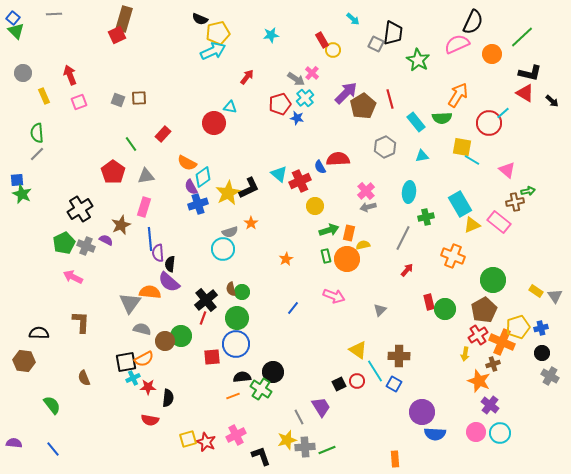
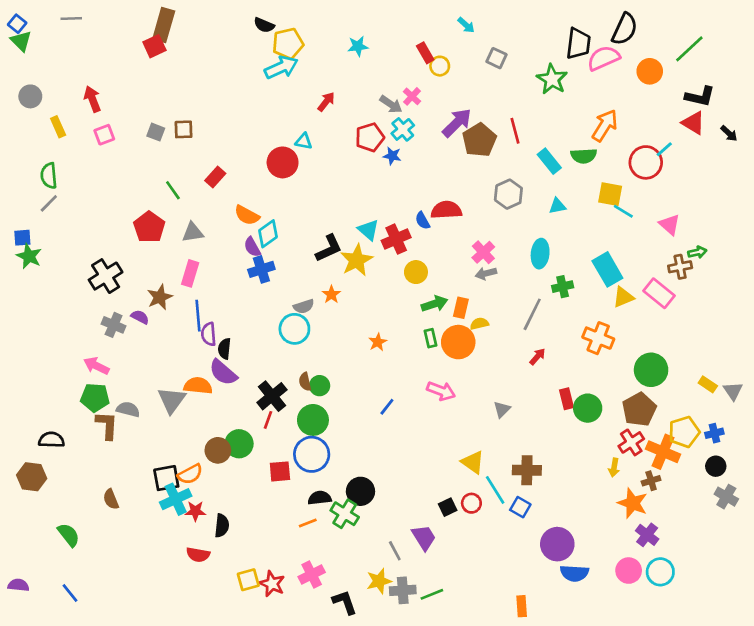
black trapezoid: (393, 33) -> (578, 44), moved
yellow star: (228, 193) -> (357, 260), moved
green pentagon: (64, 243) -> (95, 398), moved, turned 30
gray semicircle: (142, 329) -> (128, 409), moved
cyan cross: (133, 378) -> (176, 499), size x1.6

